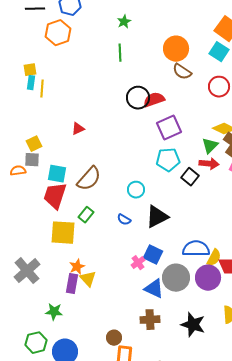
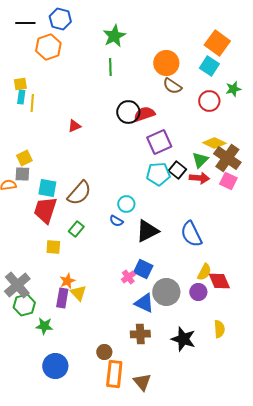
green star: (124, 22) -> (114, 36), size x1.6
red triangle: (78, 129) -> (74, 126), moved
black square: (190, 177) -> (177, 170), moved
blue semicircle: (124, 220) -> (116, 221), moved
yellow square: (63, 233) -> (53, 247), size x0.6
blue semicircle: (196, 249) -> (191, 234), moved, turned -116
purple circle: (208, 278) -> (198, 292), size x0.7
green hexagon: (36, 343) -> (24, 305), moved

